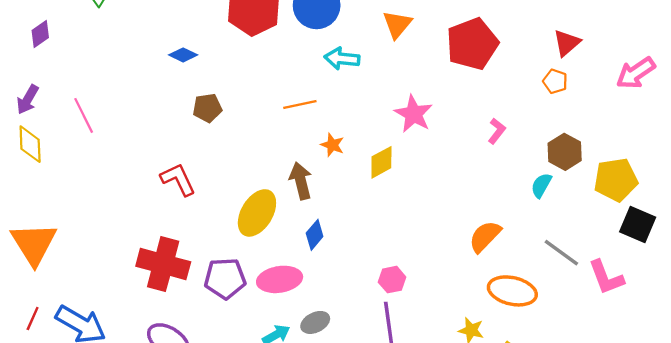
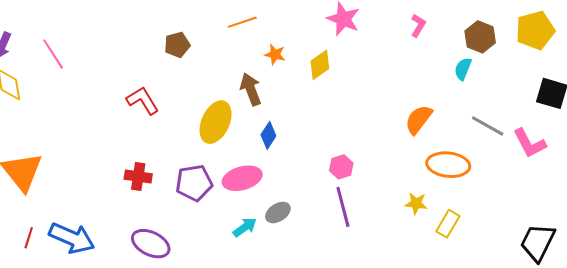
brown pentagon: (207, 108) -> (177, 45), moved
yellow pentagon: (616, 180) -> (535, 30), moved
red cross: (163, 264) -> (138, 177), size x0.6

